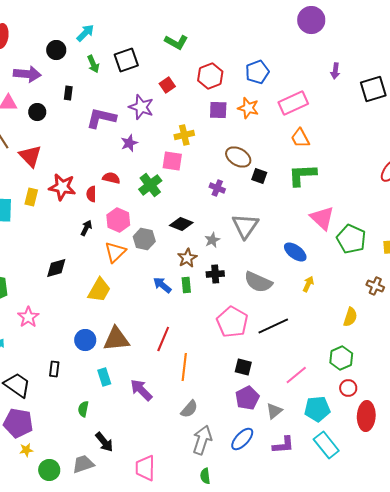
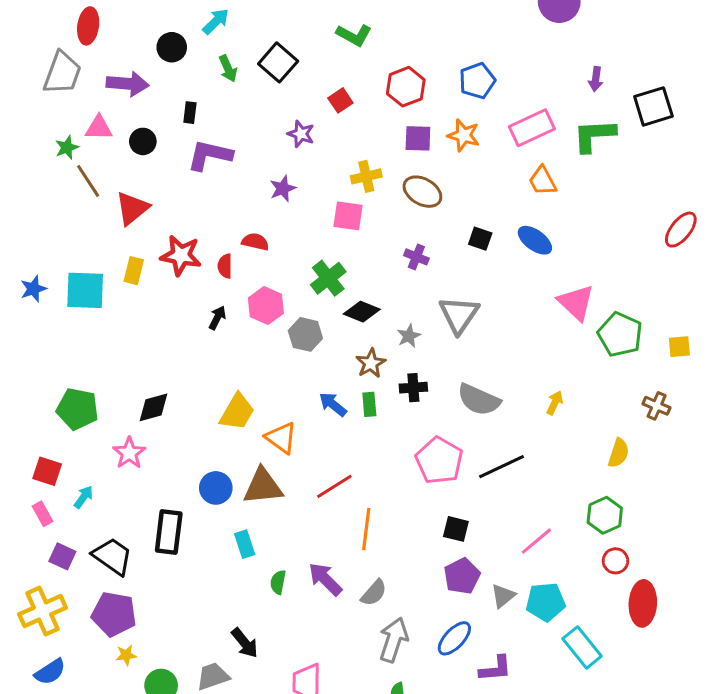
black square: (126, 60) -> (278, 62), turned -30
purple star: (141, 107) -> (301, 134), size x0.7
purple L-shape: (101, 118) -> (210, 155), moved
red triangle: (30, 156) -> (132, 208), turned 35
brown ellipse: (238, 157) -> (422, 192), moved
green L-shape: (302, 175) -> (594, 135), moved
green cross: (150, 185) -> (328, 278), moved
orange triangle: (115, 252) -> (281, 438), moved, turned -40
blue ellipse: (295, 252) -> (535, 240), moved
black diamond: (56, 268) -> (153, 407), moved
red line: (163, 339) -> (334, 486), turned 35
black rectangle: (54, 369) -> (169, 532), size x1.8
purple arrow: (141, 390) -> (325, 579), moved
green semicircle: (83, 409) -> (278, 582), moved
cyan pentagon: (317, 409) -> (546, 602), moved
purple L-shape: (283, 445) -> (495, 669), moved

